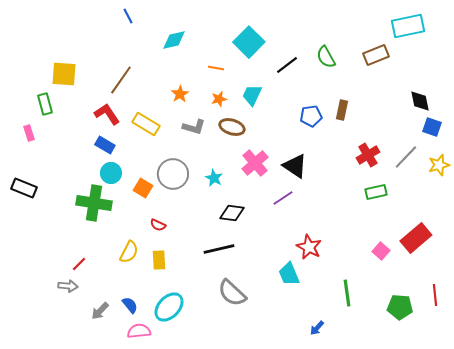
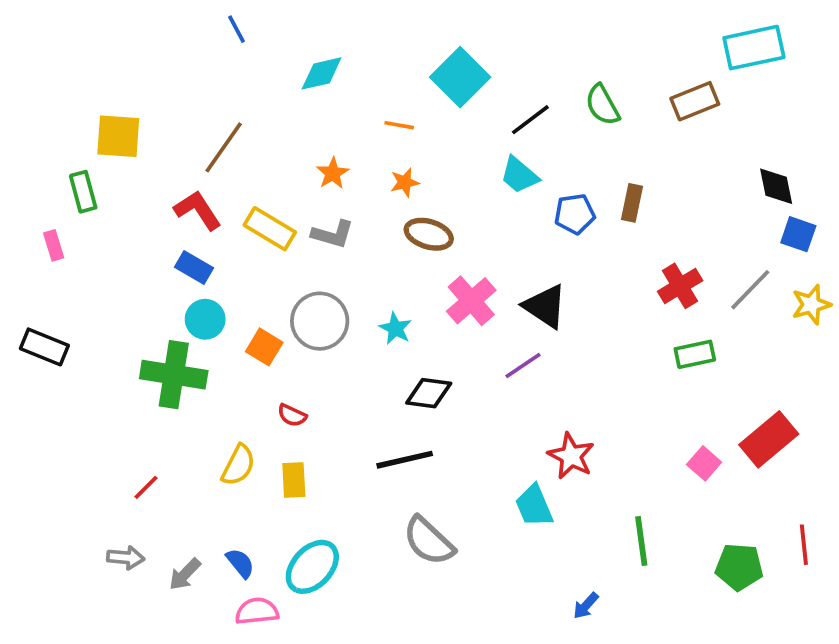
cyan trapezoid: (252, 95) -> (519, 175), moved, turned -75
gray L-shape: (194, 127) -> (333, 234), moved
gray arrow: (68, 286) -> (126, 558), moved

